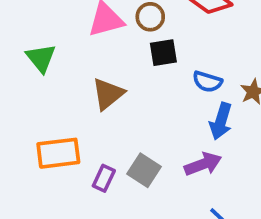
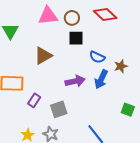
purple arrow: (203, 164) -> (75, 81), moved
gray square: (144, 170) -> (59, 109), moved, turned 30

